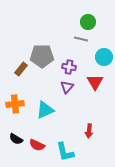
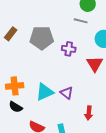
brown rectangle: (21, 69) -> (11, 34), moved
purple triangle: (67, 87) -> (67, 93), moved, turned -32
black semicircle: (16, 139) -> (16, 107), moved

